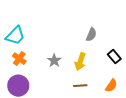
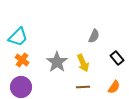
gray star: (54, 61) -> (57, 62), size x1.5
yellow arrow: (80, 62) -> (83, 63), turned -42

